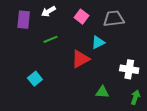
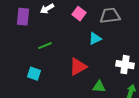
green line: (50, 39) -> (45, 46), moved
red triangle: (81, 59) -> (78, 67), moved
cyan square: (35, 79) -> (34, 74), turned -32

